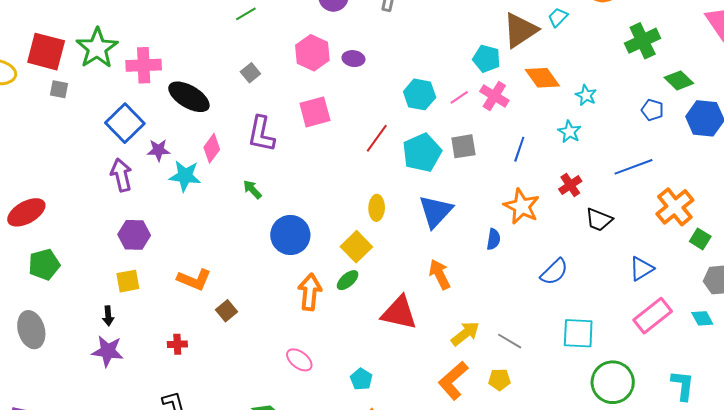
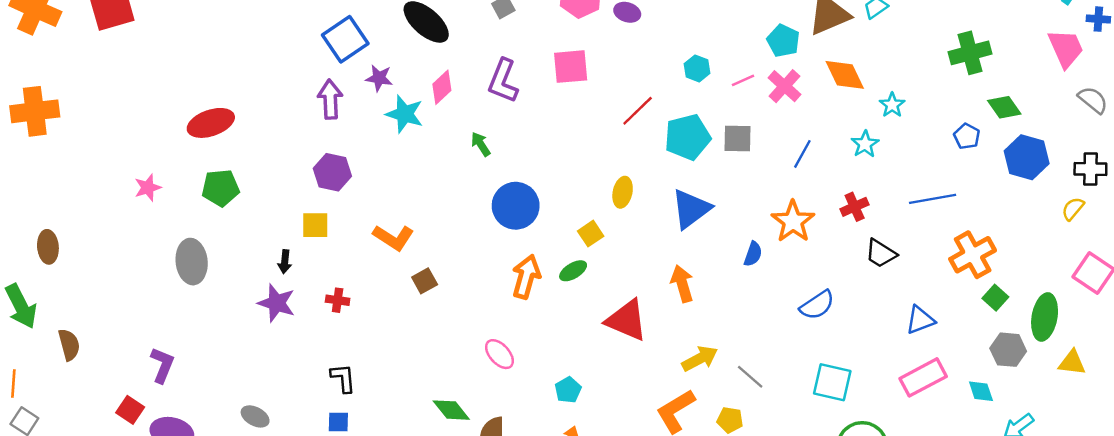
cyan hexagon: (420, 94) -> (697, 68), size x0.7
yellow square: (356, 247) -> (591, 234), size x0.7
red cross: (177, 344) -> (338, 300), moved

